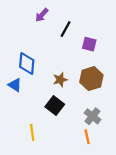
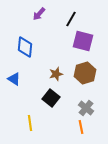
black line: (66, 29) -> (71, 19), moved
purple square: (89, 44) -> (83, 41), size x1.5
blue diamond: (27, 64) -> (25, 47), moved

